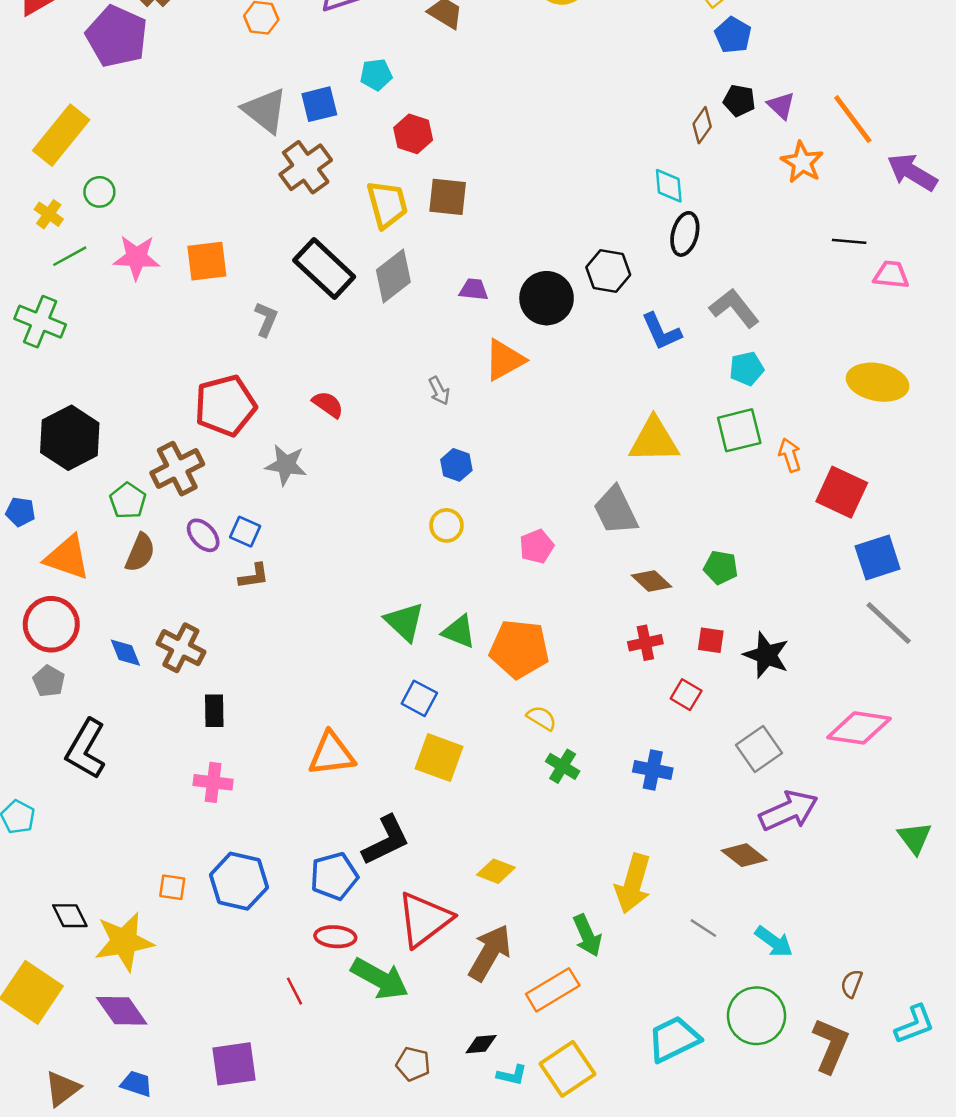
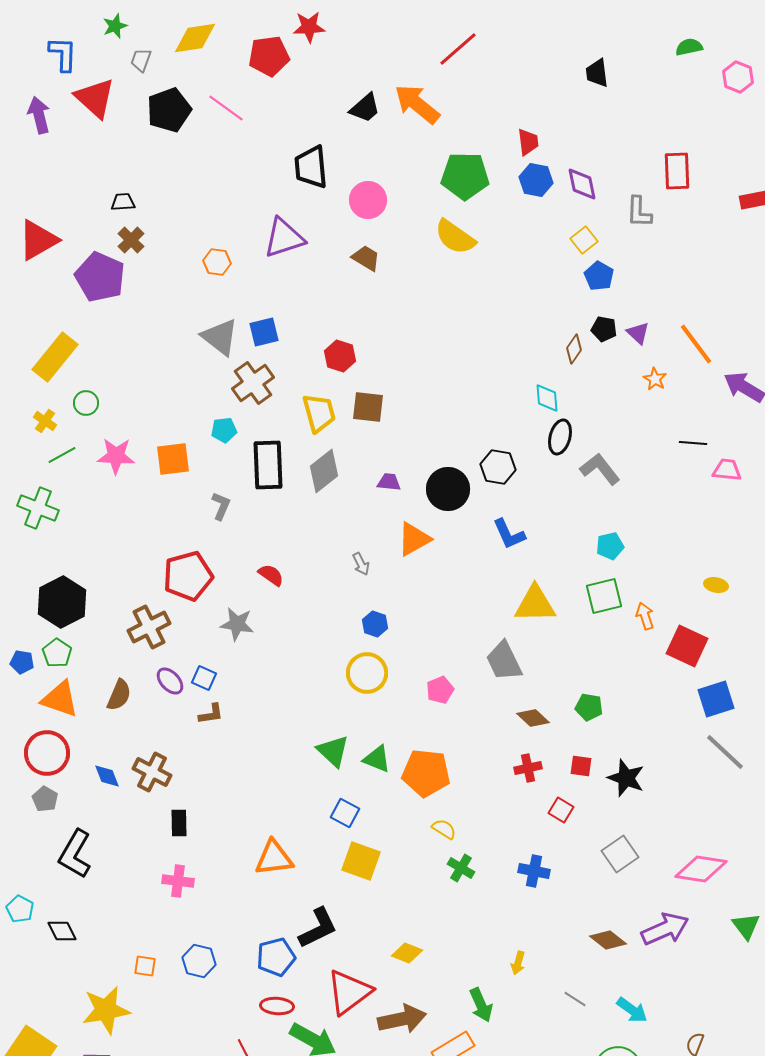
cyan pentagon: (376, 75) -> (224, 430), moved
orange star: (802, 162) -> (655, 379), size x0.7
black rectangle: (324, 269) -> (268, 465), turned 45
gray L-shape: (734, 308) -> (600, 469), moved
blue L-shape: (661, 332) -> (509, 534), moved
yellow ellipse: (878, 382) -> (716, 585), moved, size x0.5
green pentagon: (128, 501) -> (57, 653), moved
yellow circle: (446, 525) -> (367, 673), size x1.5
pink diamond: (859, 728) -> (701, 869), moved
purple arrow: (789, 811) -> (665, 929), moved
blue hexagon: (239, 881) -> (199, 961), size x0.7
yellow arrow: (633, 884) -> (518, 963), size x0.5
black diamond: (70, 916) -> (62, 931), moved
brown arrow: (490, 953) -> (402, 1019), turned 48

